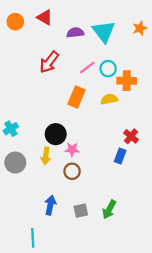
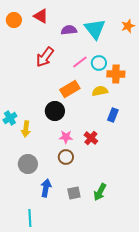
orange rectangle: (76, 97) -> (70, 89), turned 36
black circle: (56, 134) -> (55, 111), moved
red cross: (131, 136) -> (91, 138), moved
yellow arrow: (46, 156) -> (26, 129), moved
blue rectangle: (120, 156) -> (113, 115), moved
gray circle: (15, 163) -> (28, 164), moved

